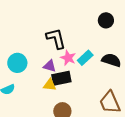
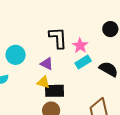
pink star: (68, 58) -> (80, 46), moved
black rectangle: (61, 78) -> (54, 91), moved

